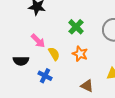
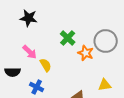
orange star: (80, 54) -> (86, 53), moved

